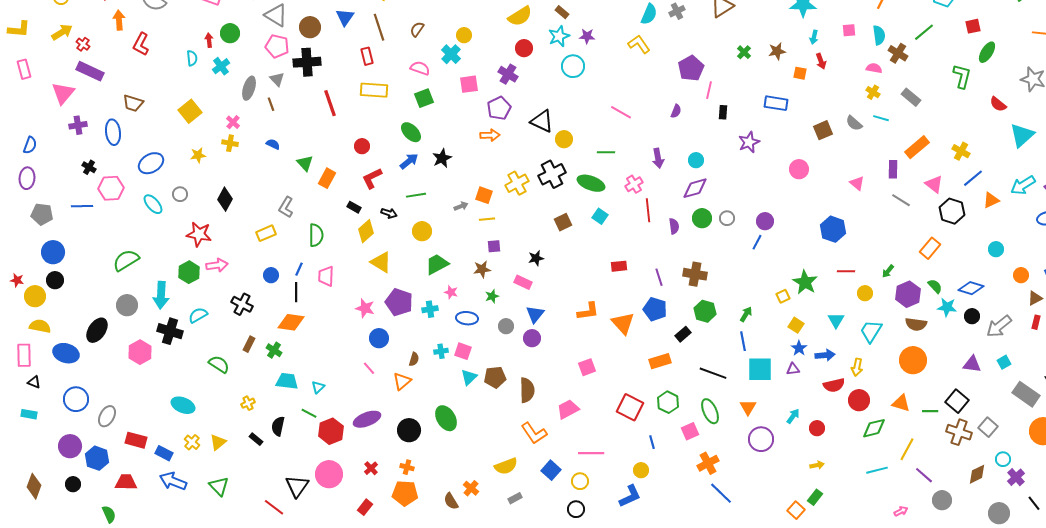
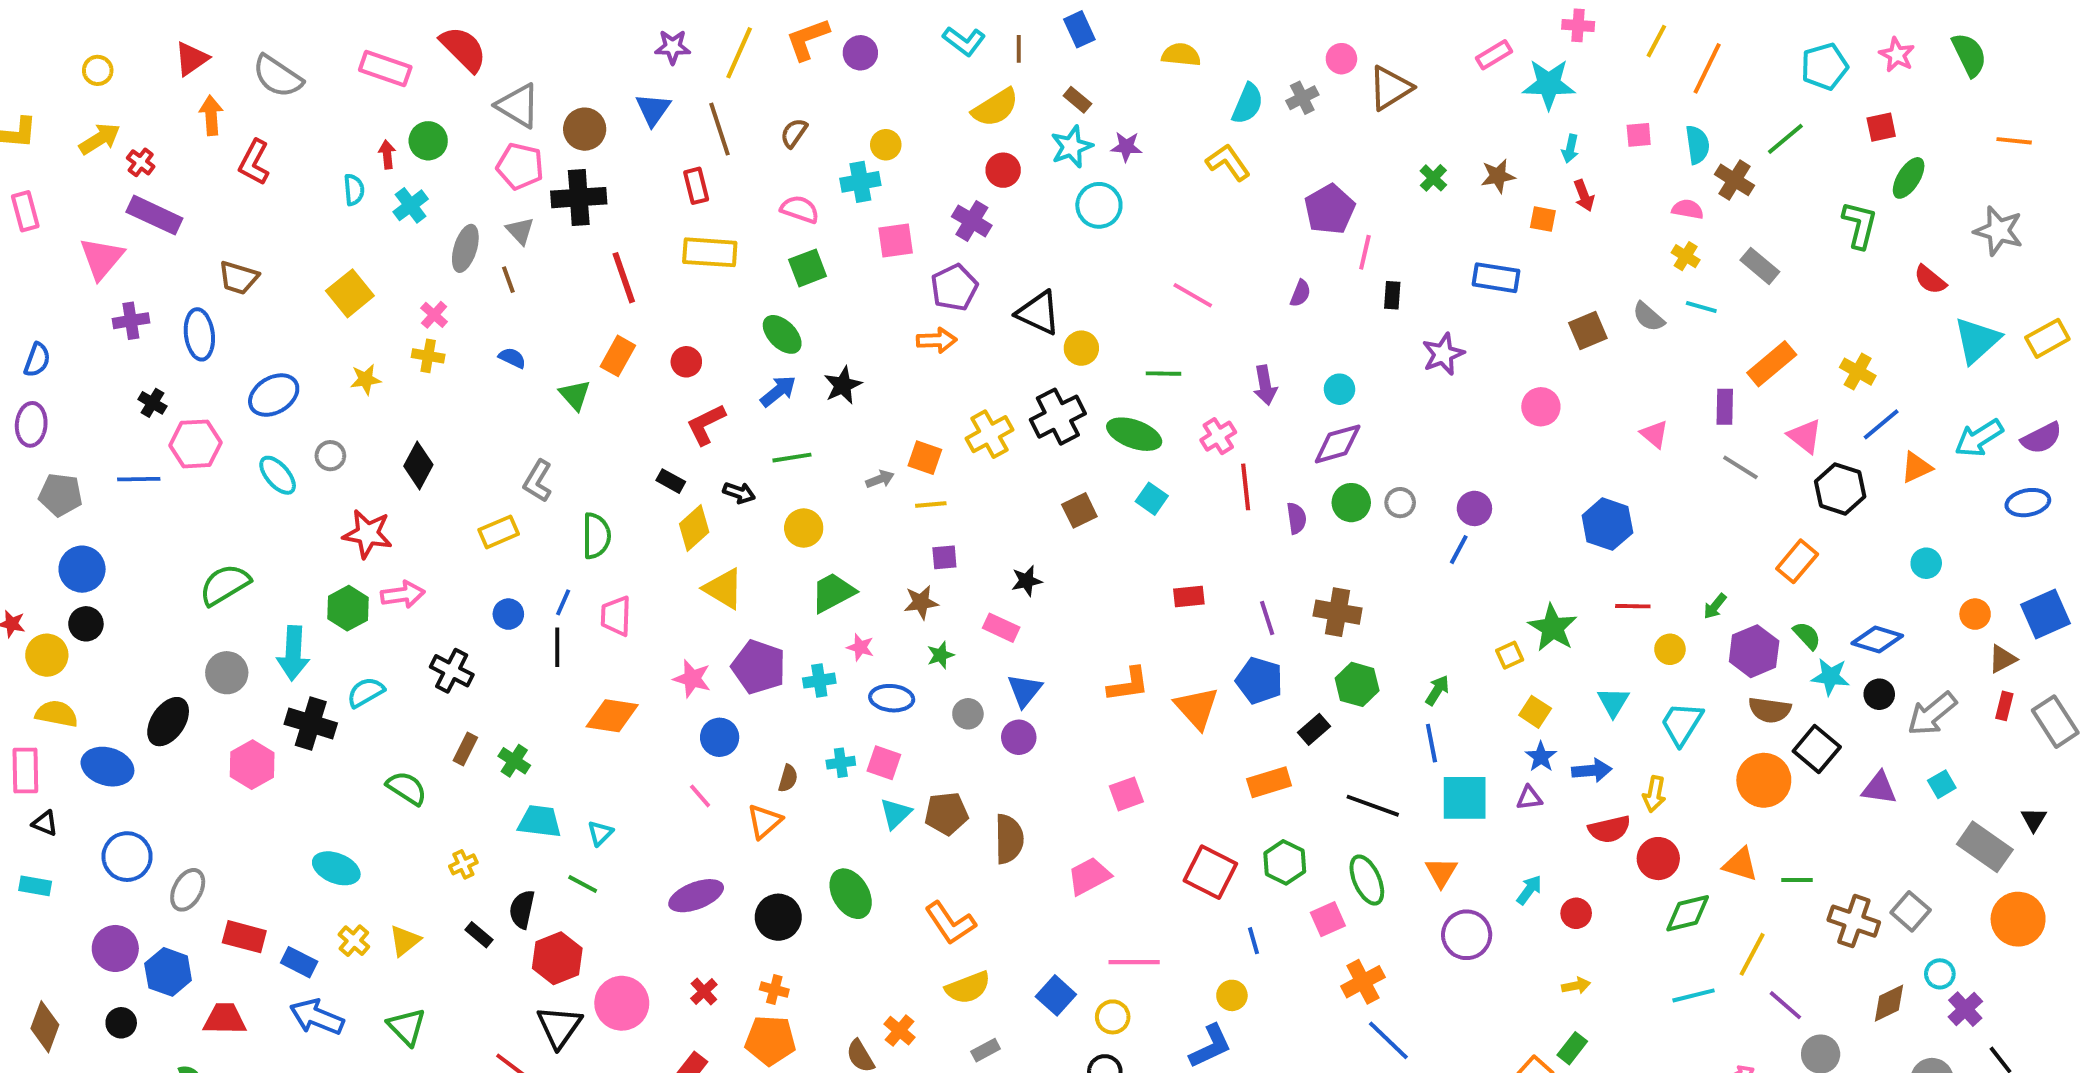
cyan cross: (451, 54) -> (860, 182), turned 36
orange rectangle: (327, 178) -> (618, 356), moved
orange diamond: (291, 322) -> (612, 716), moved
black square: (957, 401) -> (1817, 749), moved
red hexagon: (331, 431) -> (557, 958), moved
orange L-shape: (534, 433) -> (950, 923), moved

